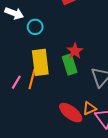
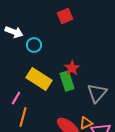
yellow rectangle: (40, 62) -> (39, 79), turned -50
orange line: (32, 79) -> (23, 117), moved

